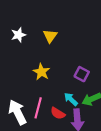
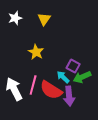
purple square: (82, 74) -> (73, 66), moved
red semicircle: (58, 113) -> (51, 90), size x1.6

